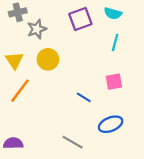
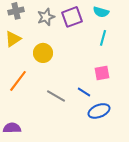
gray star: (37, 29) -> (46, 17), moved
yellow triangle: (14, 60) -> (13, 39), moved, turned 30
blue line: (84, 97) -> (84, 92), moved
gray line: (73, 142) -> (56, 96), moved

